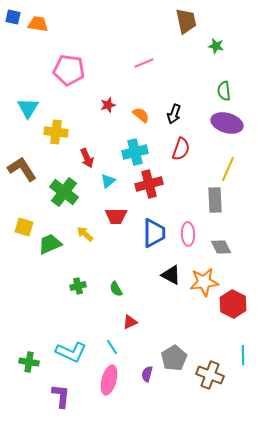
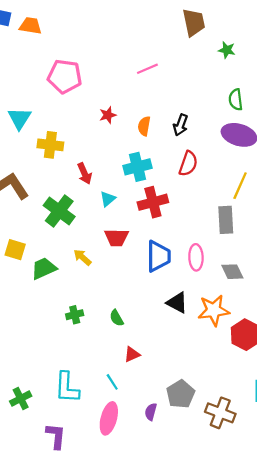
orange semicircle: (141, 115) -> (144, 126), turned -120
cyan L-shape: (71, 352) -> (67, 387), turned 68
green cross: (29, 362) -> (21, 399), turned -36

